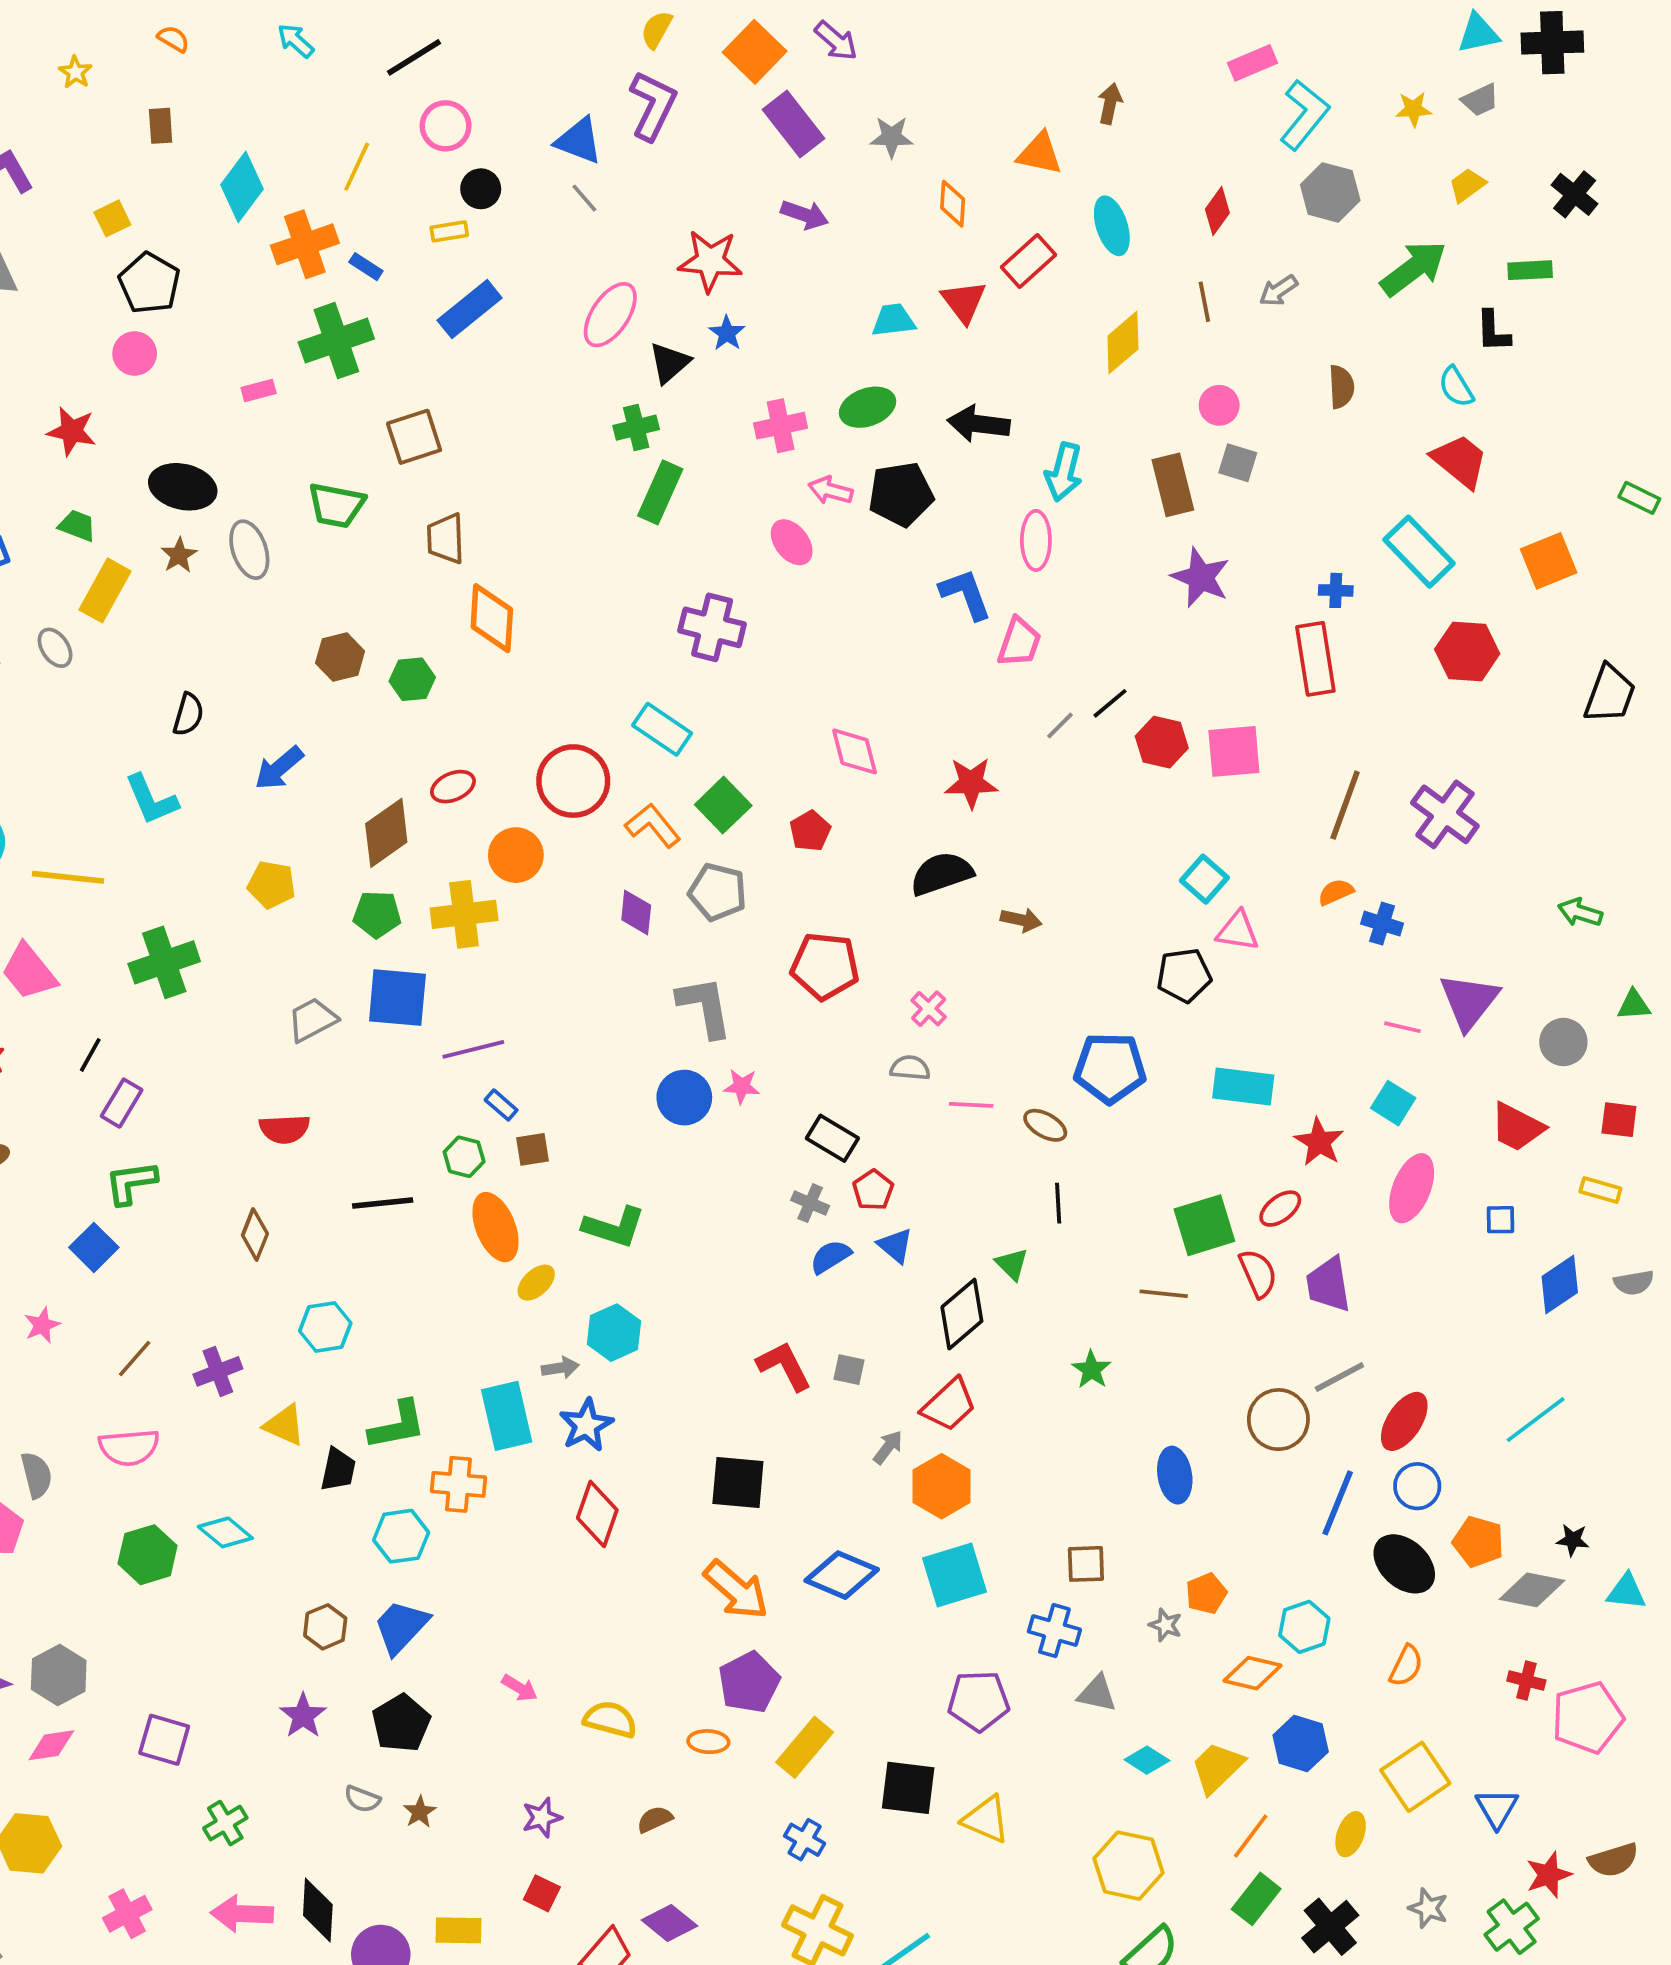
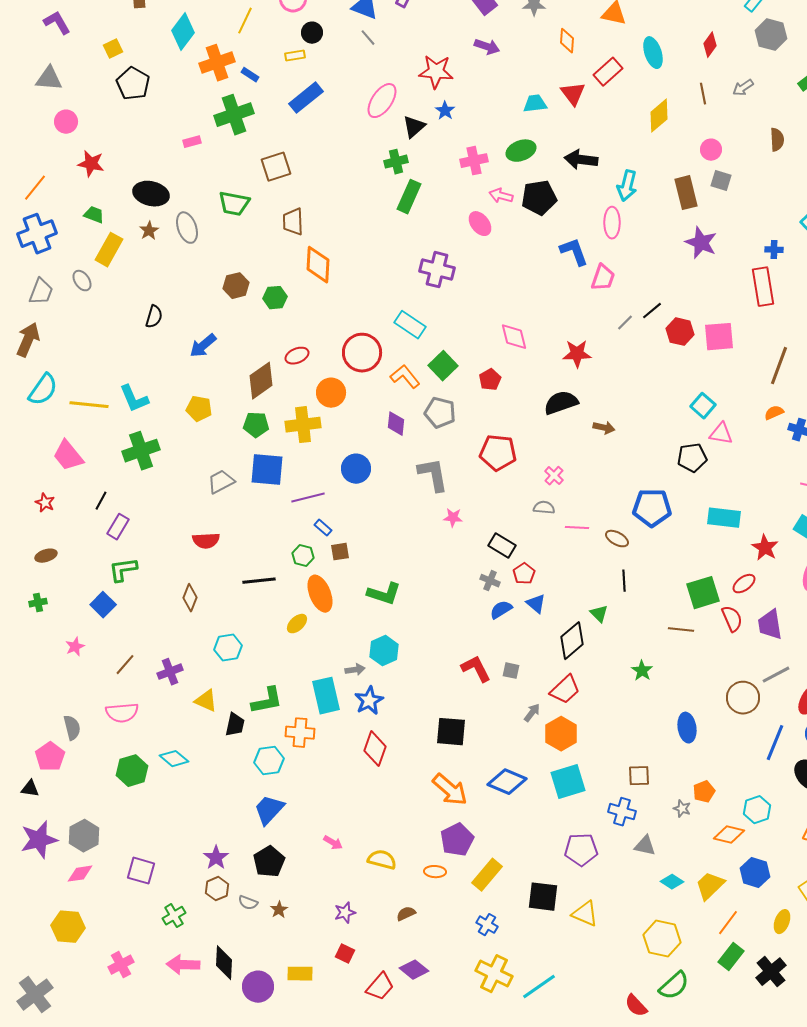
pink circle: (135, 354) -> (66, 122), moved
cyan L-shape: (151, 800) -> (134, 399), moved
blue circle: (684, 1098) -> (356, 469), moved
yellow ellipse: (536, 1283) -> (297, 624), moved
brown hexagon: (325, 1627) -> (217, 889), moved

